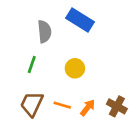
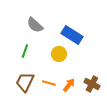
blue rectangle: (80, 20) -> (72, 35), moved
gray semicircle: (44, 31) -> (35, 25), turned 138

